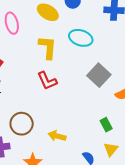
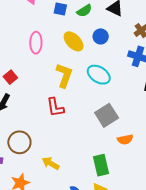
green rectangle: (106, 125) -> (101, 165), size x1.5

